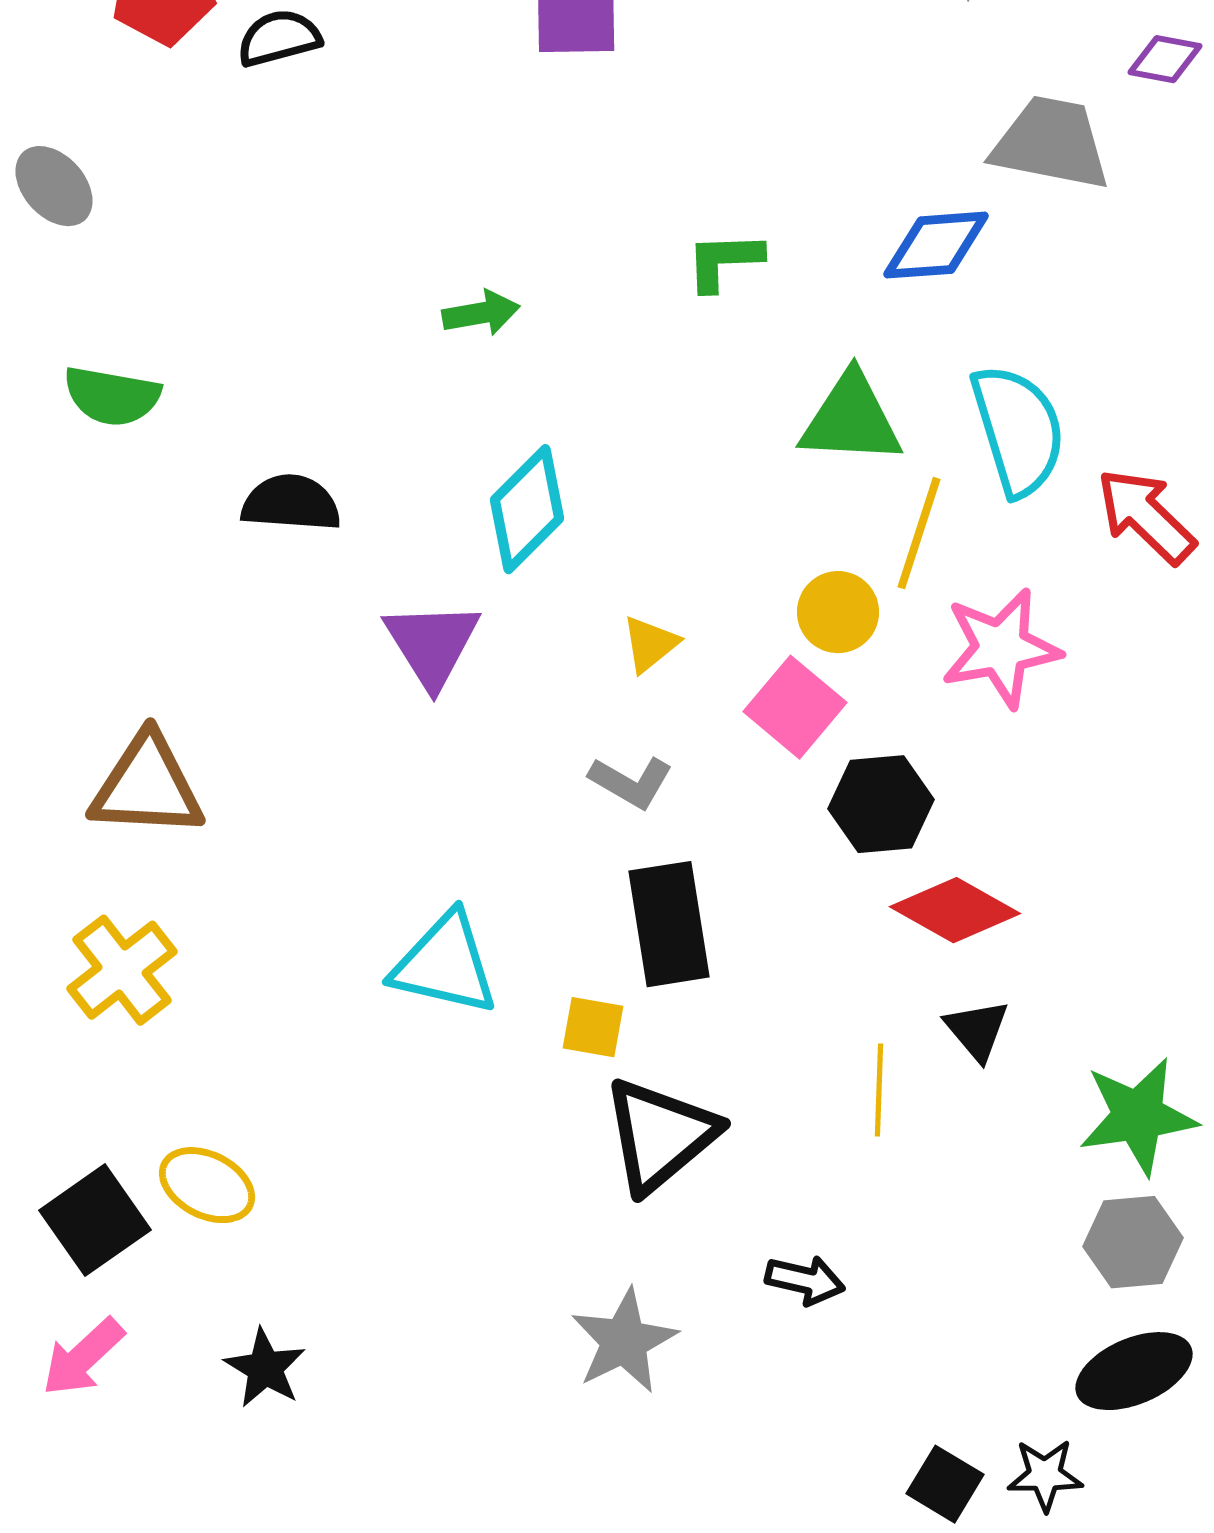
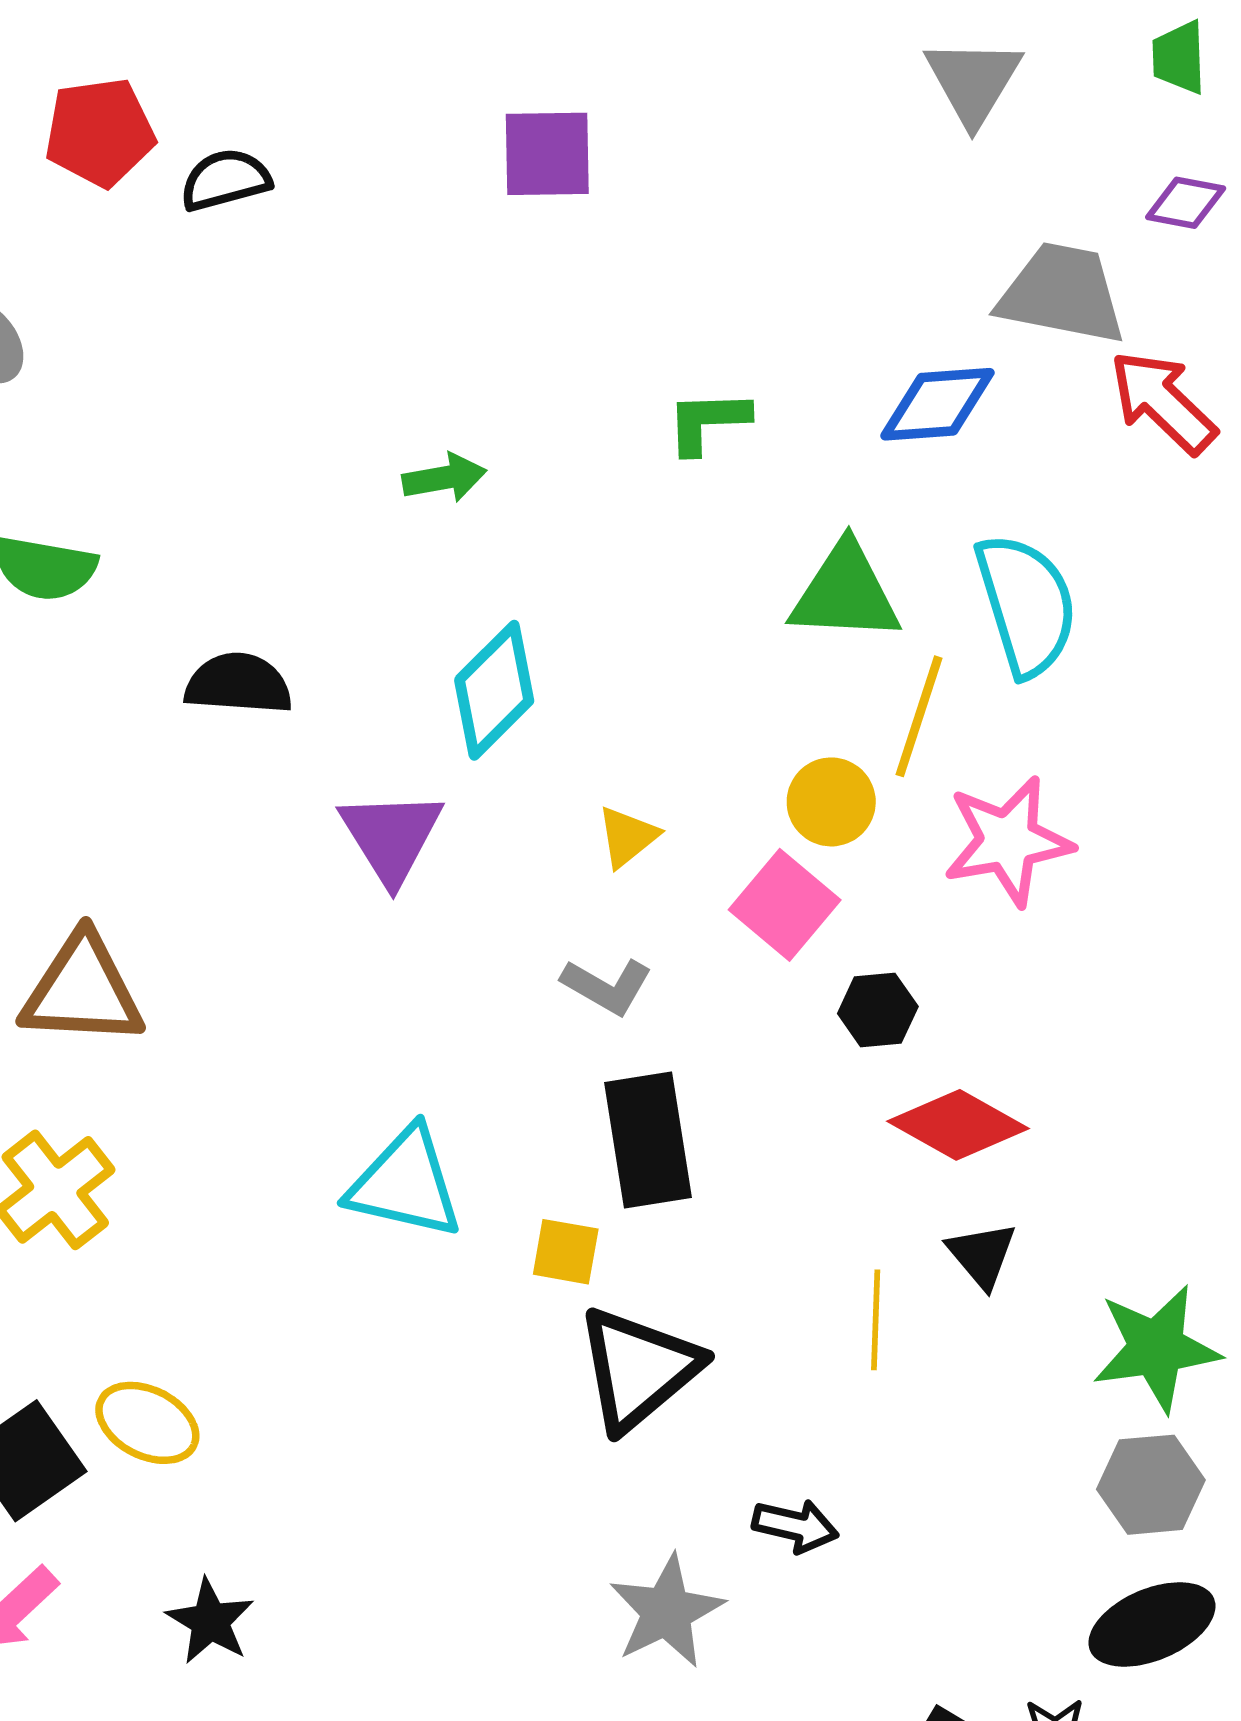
red arrow: (1146, 516) -> (1163, 402), moved
black hexagon: (881, 804) -> (878, 1010), size x0.7
gray star: (624, 1341) -> (666, 1611), moved

